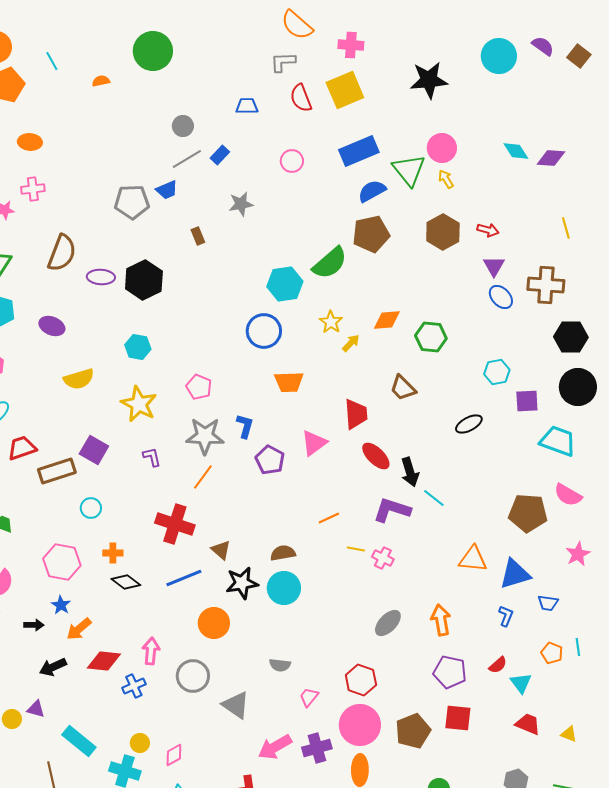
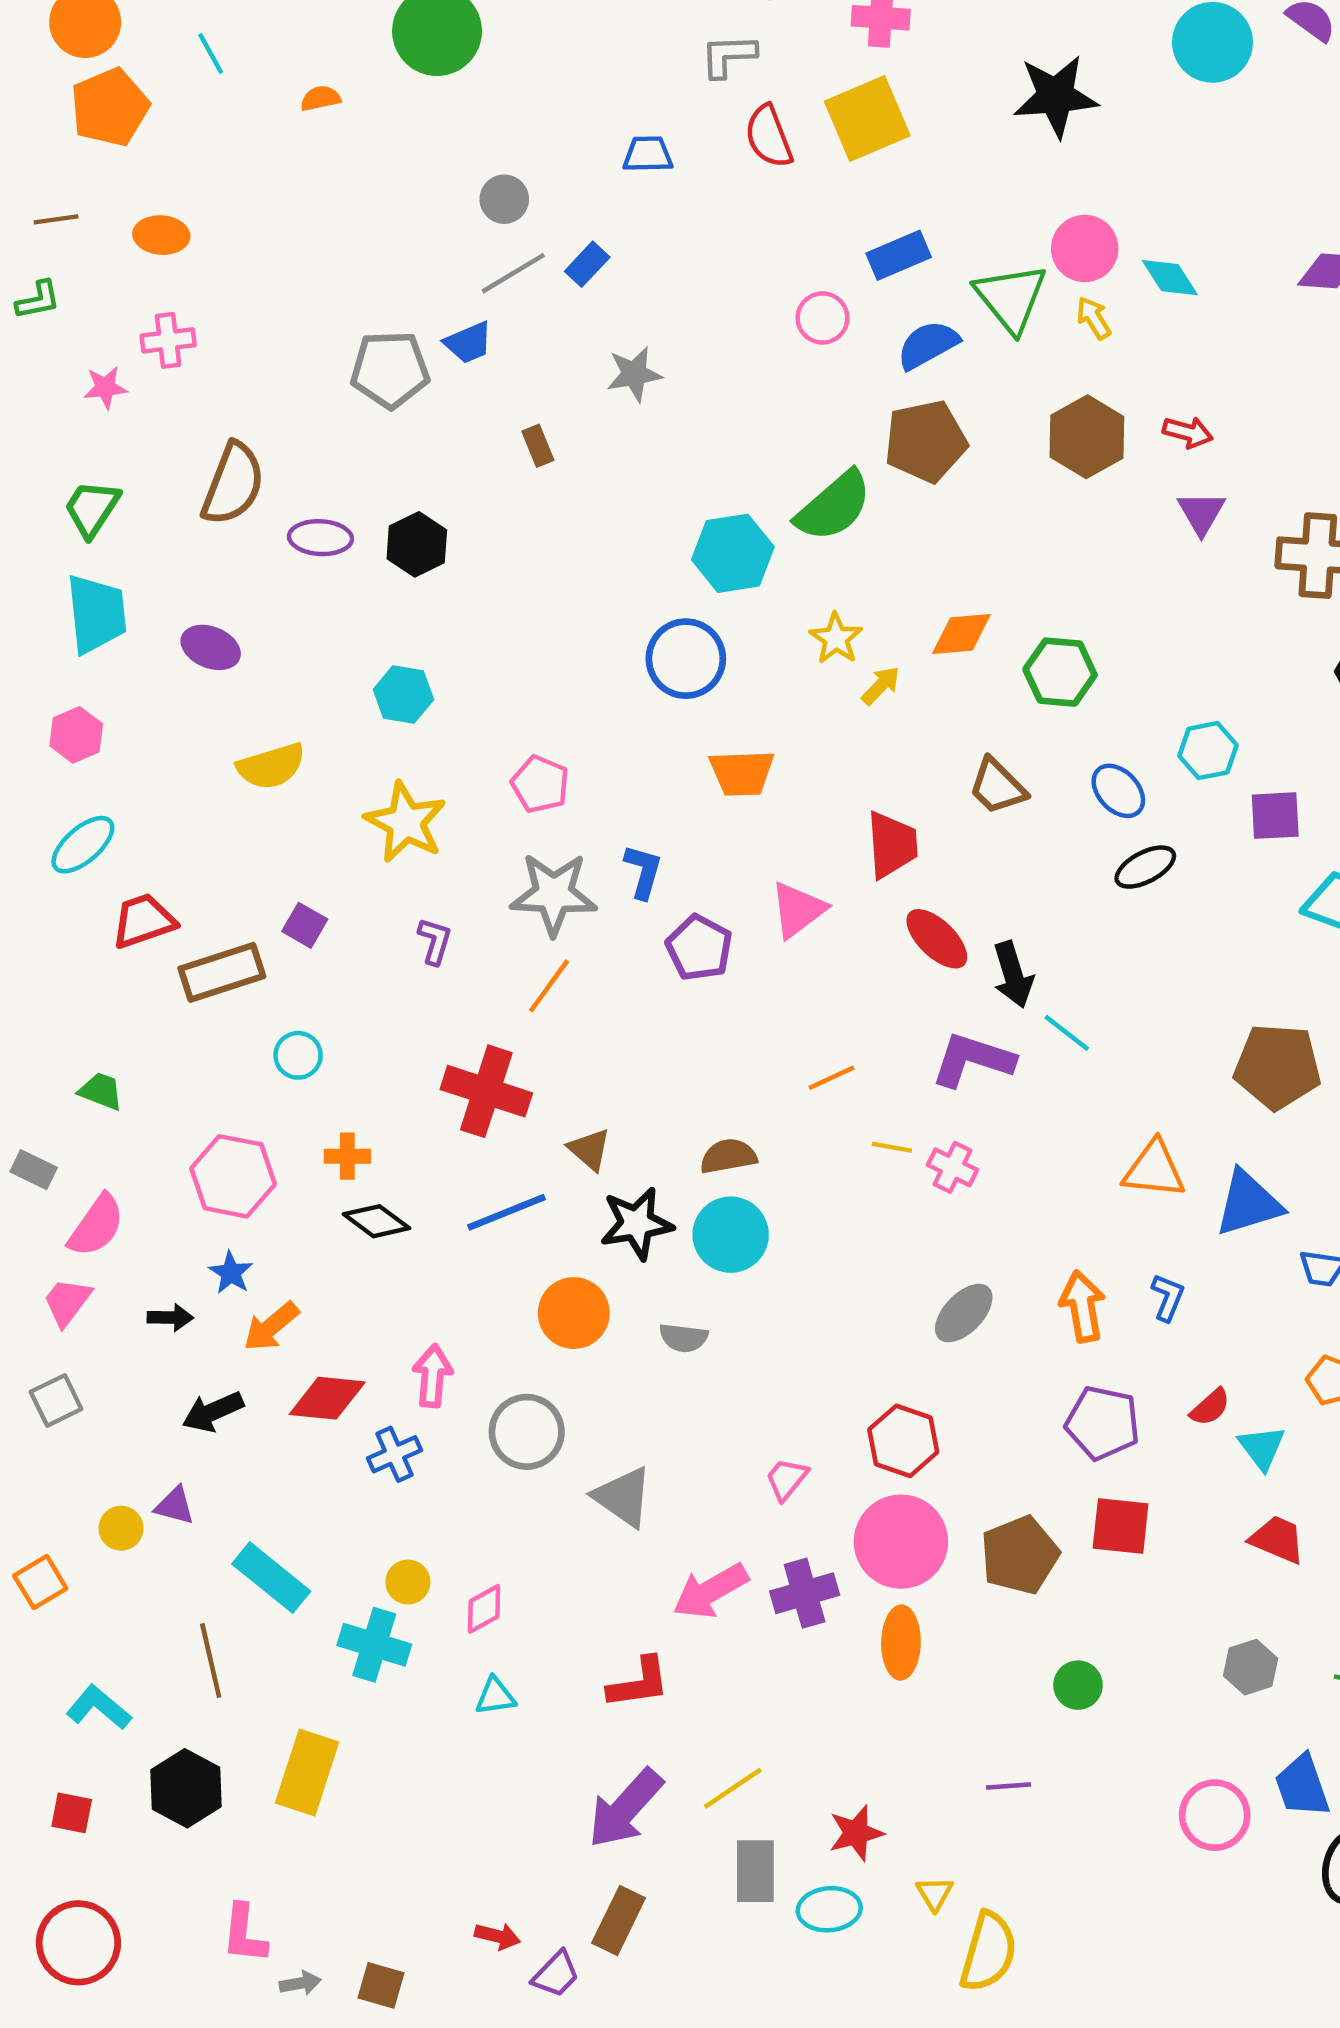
blue rectangle: (359, 151) -> (899, 255), size x0.7
cyan diamond: (516, 151) -> (1170, 278), moved
pink circle: (292, 161) -> (823, 318), moved
black hexagon: (144, 280) -> (417, 544), size x0.7
blue ellipse: (501, 297) -> (1118, 791), moved
purple square: (94, 450) -> (305, 925), size x0.7
purple L-shape: (152, 457) -> (435, 941), turned 30
blue L-shape: (506, 616) -> (1168, 1297), moved
gray semicircle: (280, 665) -> (684, 1338), moved

